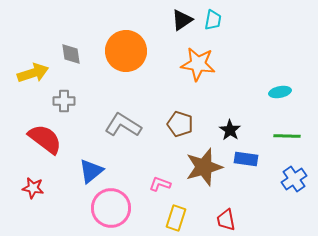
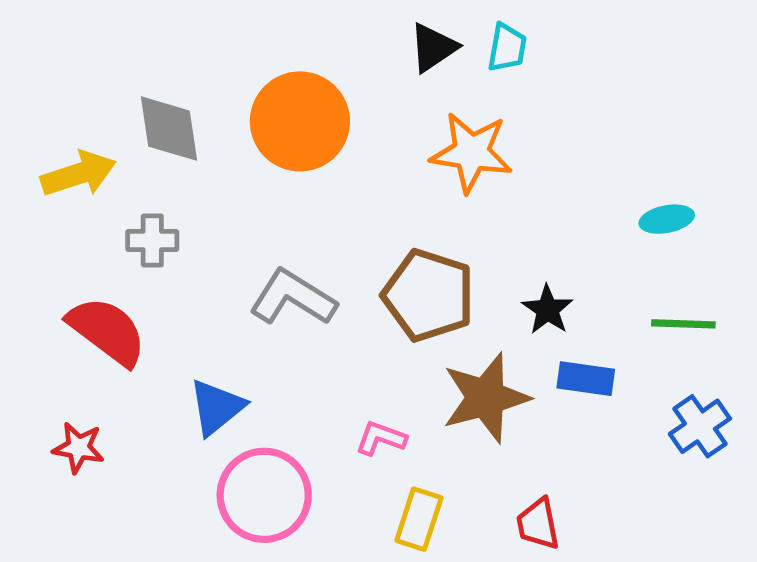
gray diamond: (71, 54) -> (169, 129), size x1.4
brown pentagon: (180, 124) -> (429, 295), size x1.5

